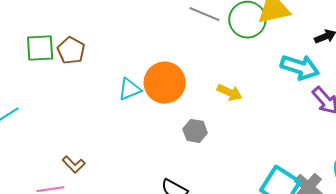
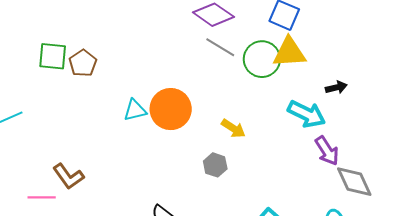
gray hexagon: (195, 131) -> (215, 165), moved
brown L-shape: (74, 164) -> (68, 176), size x1.4

